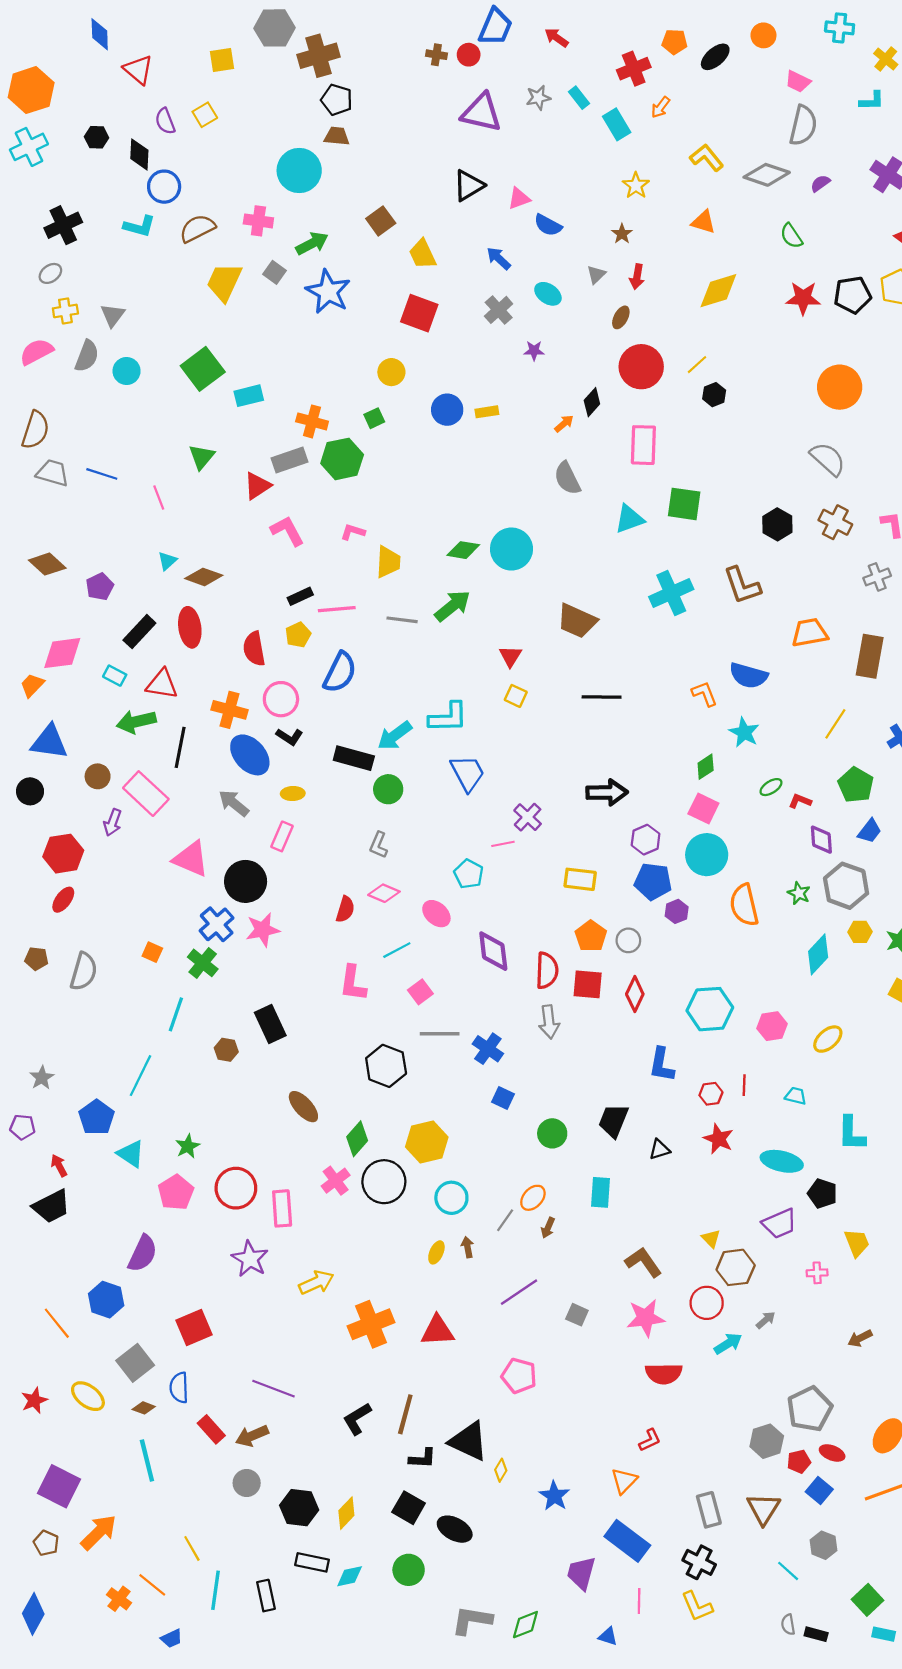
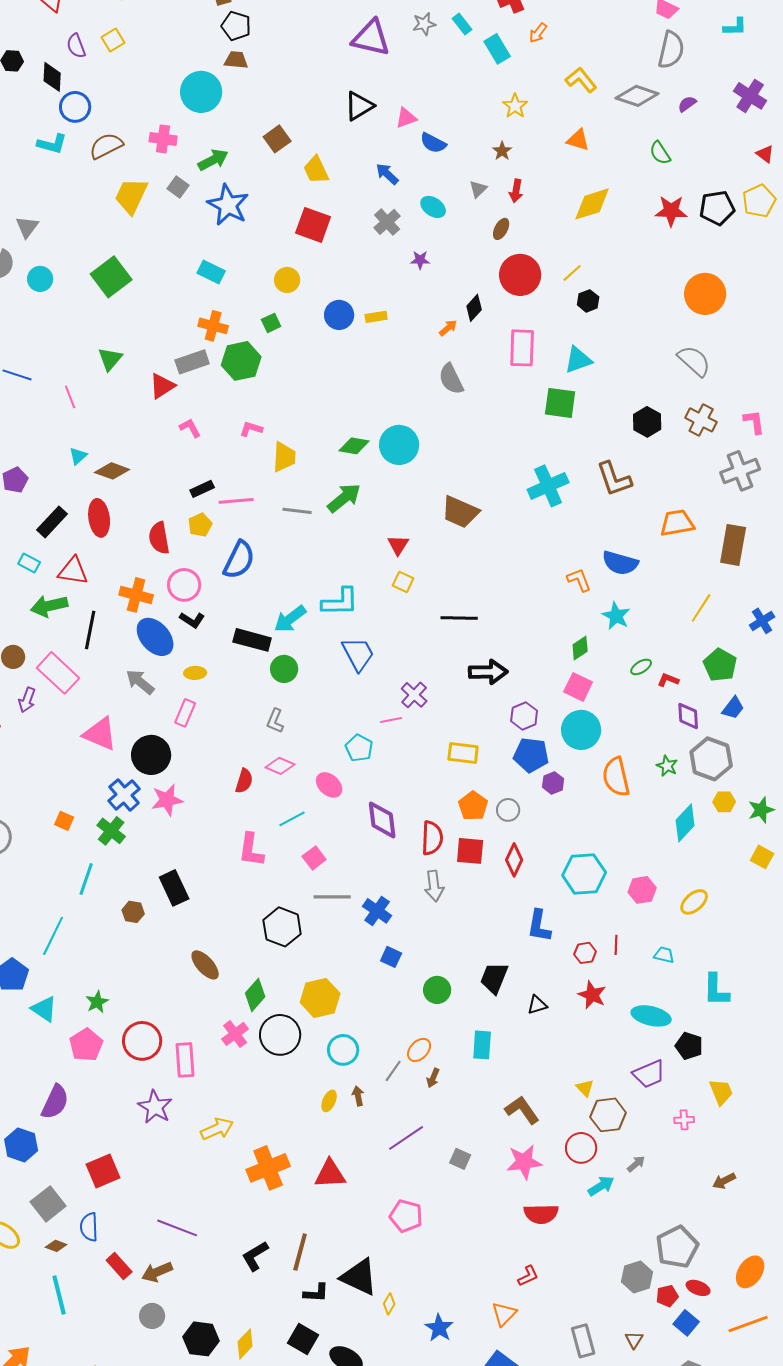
cyan rectangle: (249, 396) -> (211, 272), moved, turned 40
cyan triangle: (629, 519) -> (578, 360), moved
pink L-shape: (287, 531) -> (190, 428), size x0.7
gray cross: (877, 577) -> (740, 471), size x1.5
black line: (602, 697) -> (459, 618), moved
brown triangle: (763, 1509) -> (634, 1340), size x0.6

